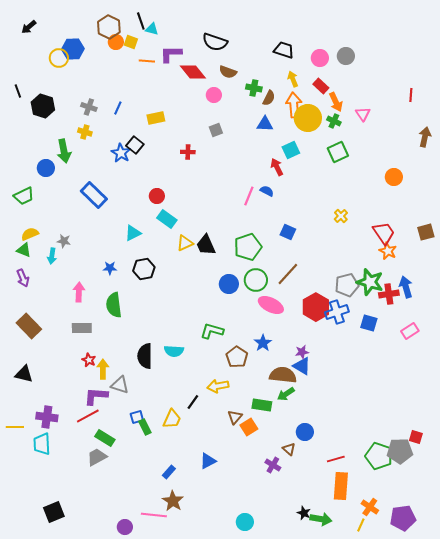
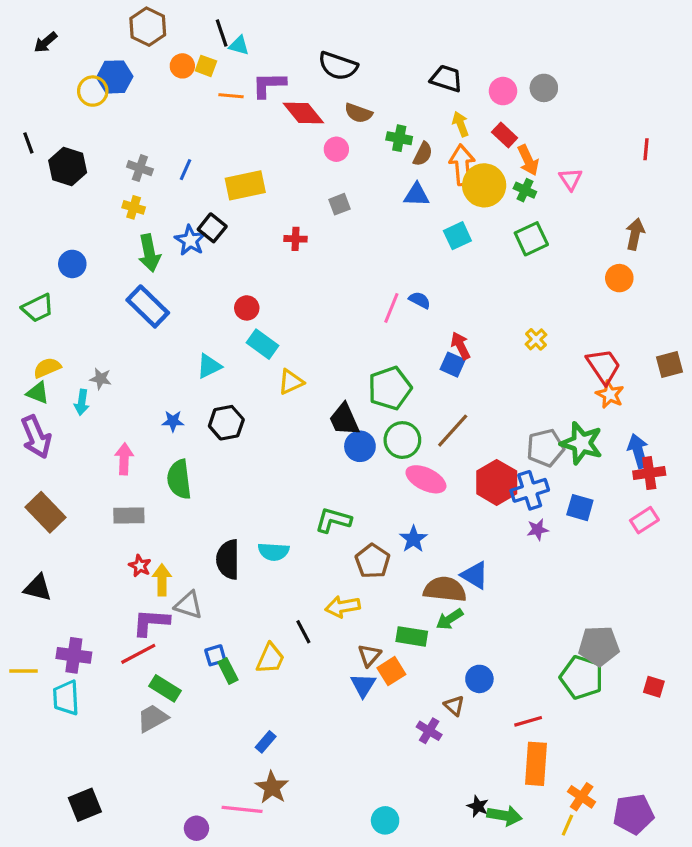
brown hexagon: (109, 27) -> (148, 27), moved
yellow rectangle: (156, 118) -> (245, 185), size x1.4
brown arrow: (425, 137) -> (635, 234), moved
green arrow: (64, 151) -> (149, 253), moved
red arrow: (277, 167) -> (461, 346), moved
black trapezoid: (206, 245) -> (344, 420), moved
purple arrow: (23, 278) -> (36, 437), size x1.5
red cross: (389, 294) -> (649, 473), moved
purple star: (302, 352) -> (538, 530), moved
black line: (193, 402) -> (303, 632), turned -63
gray pentagon: (400, 451) -> (599, 646), moved
green pentagon: (379, 456) -> (582, 677), moved
blue triangle: (208, 461) -> (363, 685), moved, turned -30

